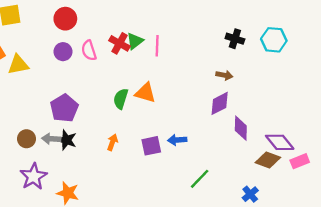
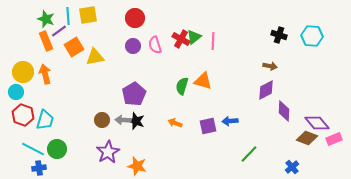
orange arrow: (112, 142) -> (175, 123), turned -88

